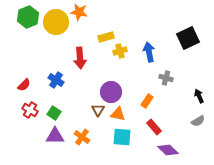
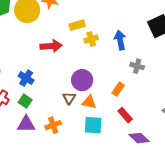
red arrow: (80, 58) -> (51, 46), turned -90
blue cross: (56, 80) -> (26, 78), moved
orange cross: (82, 137) -> (53, 125), turned 35

